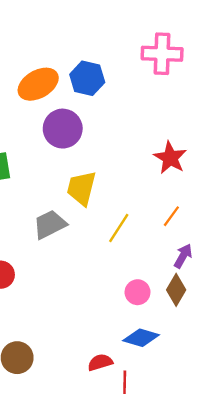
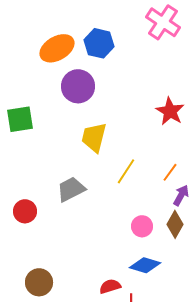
pink cross: (162, 54) -> (163, 22), turned 32
orange line: (171, 216) -> (170, 172), moved
gray trapezoid: (50, 224) -> (71, 189), moved

